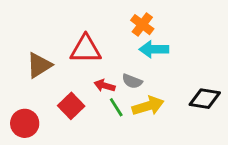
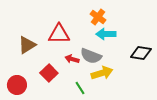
gray semicircle: (132, 81) -> (91, 56), size x1.5
black diamond: (205, 99) -> (141, 53), moved
green line: (116, 107) -> (80, 88), moved

